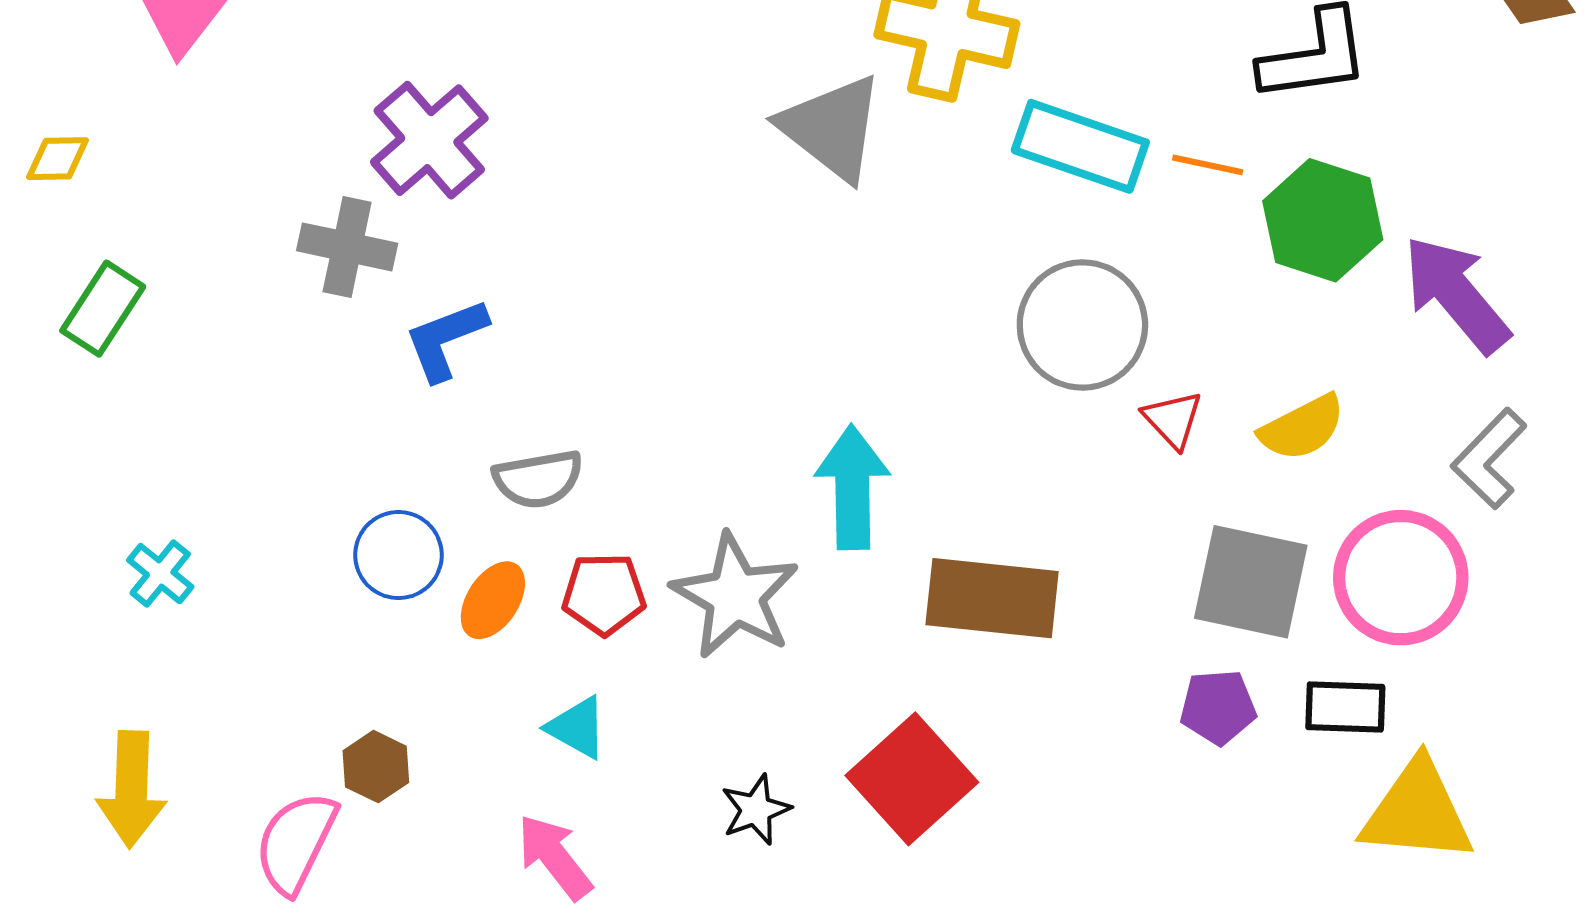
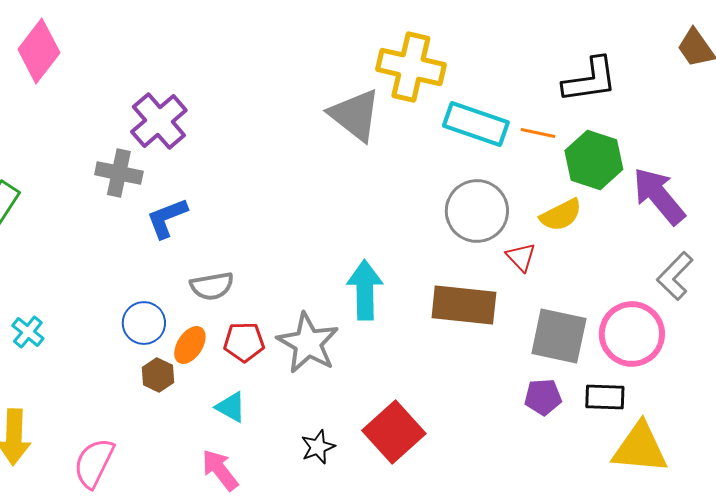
yellow semicircle: (1302, 428) -> (561, 215), moved
brown rectangle: (992, 598) -> (464, 305), moved
brown hexagon: (376, 767) -> (158, 375), moved

